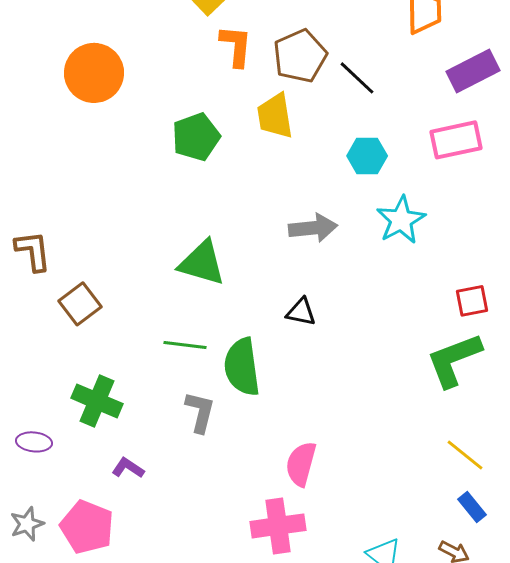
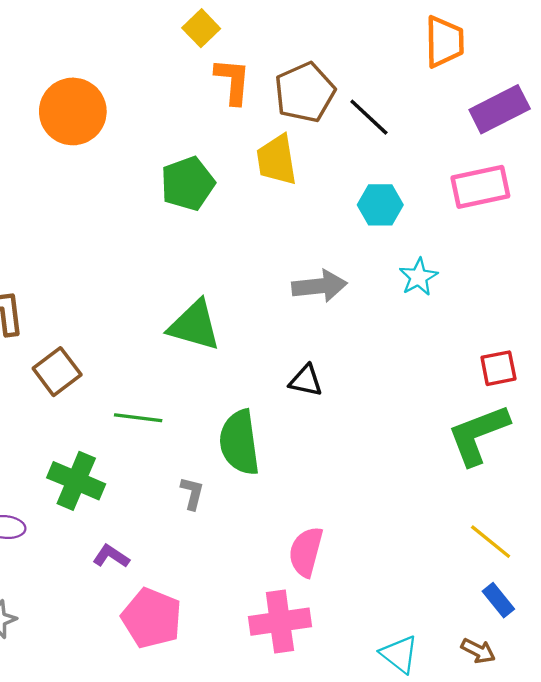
cyan star: (401, 220) -> (418, 277), size x0.7
green line: (185, 345) -> (138, 418), moved
gray L-shape: (200, 412) -> (192, 493), size x0.7
pink pentagon: (87, 527) -> (152, 618), moved

